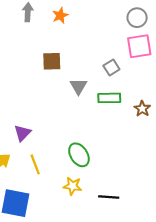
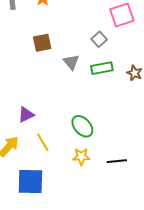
purple triangle: (22, 133) -> (26, 115), turned 30

